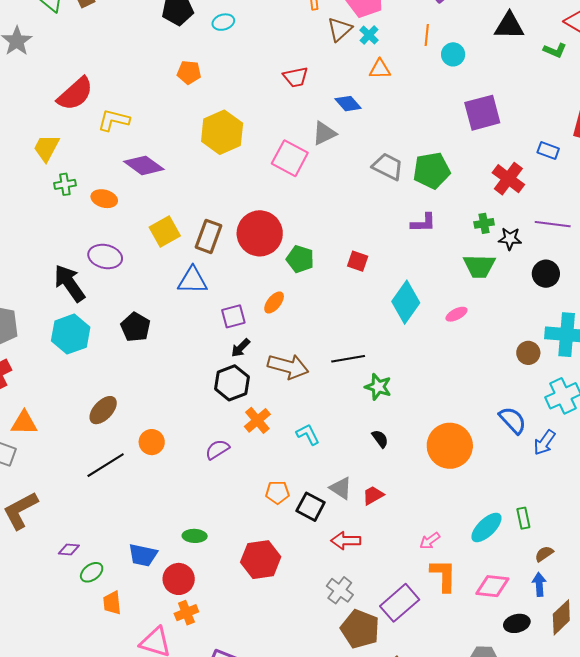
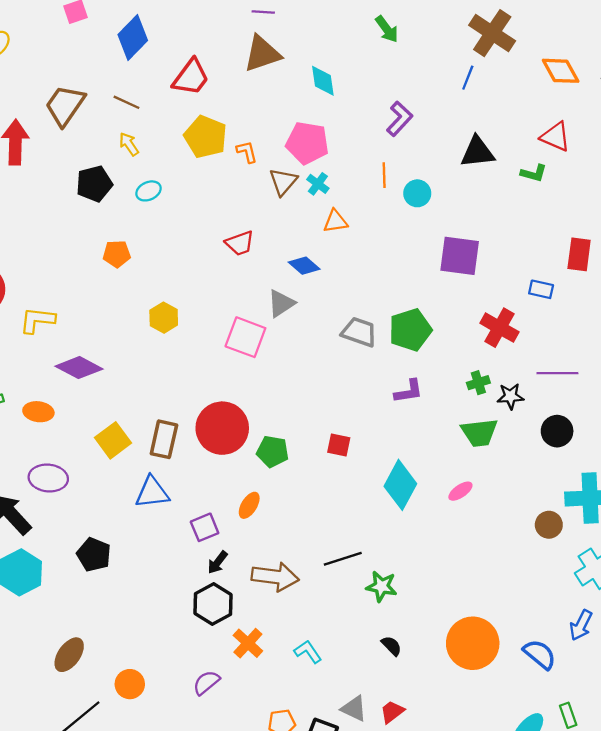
purple square: (482, 113) -> (460, 256), turned 30
yellow hexagon: (222, 132) -> (164, 318), size x0.6
blue semicircle: (513, 420) -> (540, 654), moved

